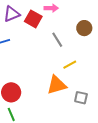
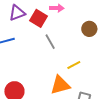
gray line: (57, 40) -> (50, 42), moved

